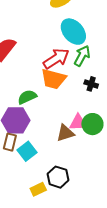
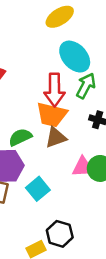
red arrow: (56, 59) -> (54, 90), turned 124
brown triangle: (65, 133) -> (56, 137), moved
cyan square: (27, 151) -> (38, 189), moved

